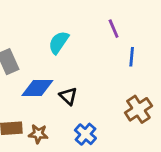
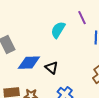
cyan semicircle: (59, 42) -> (58, 30), moved

